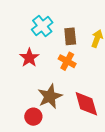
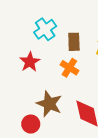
brown star: (50, 96) -> (49, 104), turned -30

